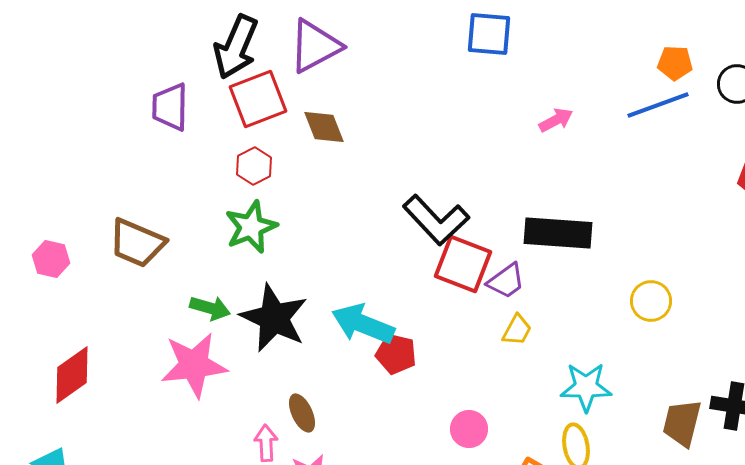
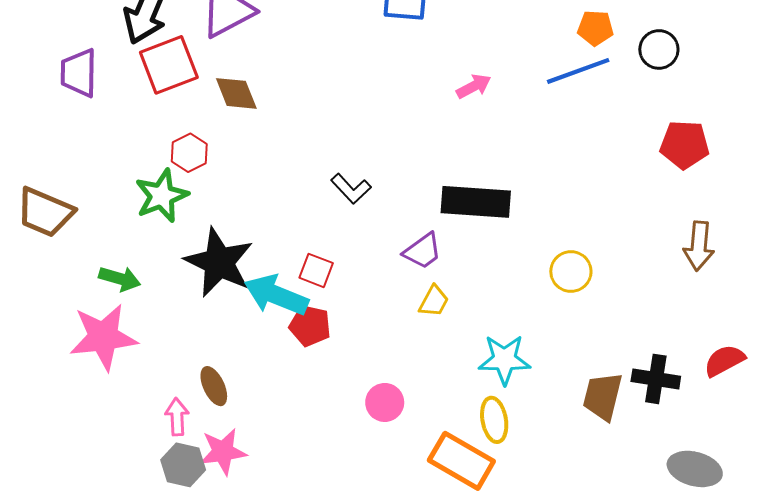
red hexagon: (254, 166) -> (189, 153), moved
black L-shape: (436, 220) -> (351, 189), size x0.6
red square: (463, 264) -> (316, 270), moved, size x0.6
black star: (274, 318) -> (219, 262), moved

